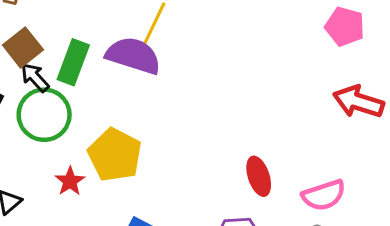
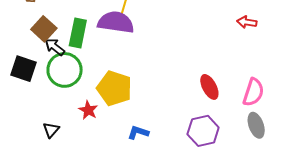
red arrow: (358, 102) -> (247, 22), moved, size x0.6
pink semicircle: (324, 195) -> (253, 92), turned -44

